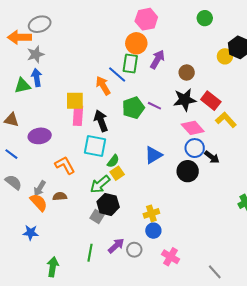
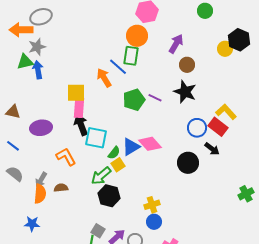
purple arrow: (157, 59) -> (176, 44), moved
green triangle: (23, 86) -> (25, 62), moved
black star: (185, 100) -> (185, 92), turned 30
red rectangle: (211, 101) -> (218, 127), moved
black arrow: (101, 121) -> (81, 125), moved
pink diamond: (193, 128) -> (150, 144), moved
blue circle: (195, 148) -> (197, 128), moved
blue triangle: (153, 155) -> (131, 147), moved
orange semicircle: (39, 202) -> (40, 194), turned 48
gray square: (97, 216) -> (98, 231), moved

